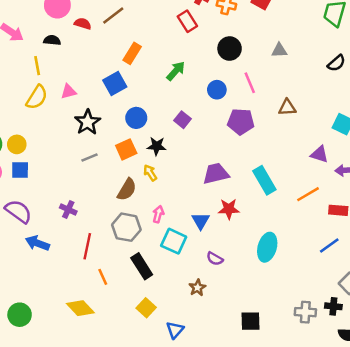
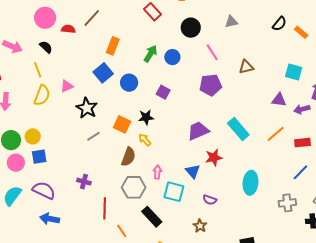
black semicircle: (52, 40) -> (46, 47), turned 48
blue circle: (217, 90) -> (172, 57), moved
blue circle: (136, 118) -> (129, 83), moved
orange square: (126, 149) -> (122, 124), turned -30
blue arrow: (37, 243) -> (50, 219), moved
gray cross: (305, 312) -> (287, 203), moved

